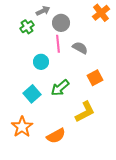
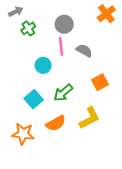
gray arrow: (43, 11) -> (16, 12), moved
orange star: (22, 127) -> (23, 134), turned -30
orange semicircle: (56, 136) -> (56, 123), moved

